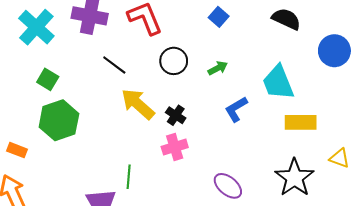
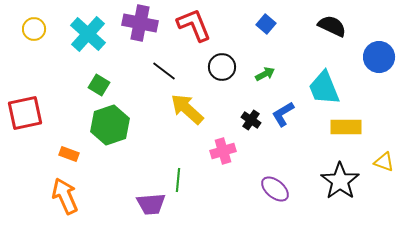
black cross: (176, 115) -> (251, 120), moved

